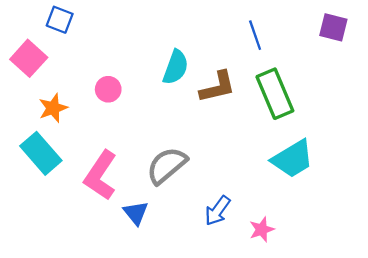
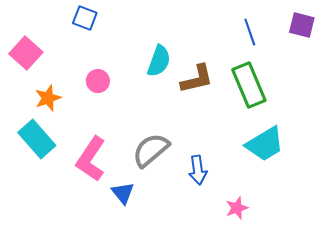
blue square: (60, 20) -> (85, 18), moved
blue line: (255, 35) -> (250, 32), moved
blue arrow: (218, 211) -> (198, 170), moved, turned -44

